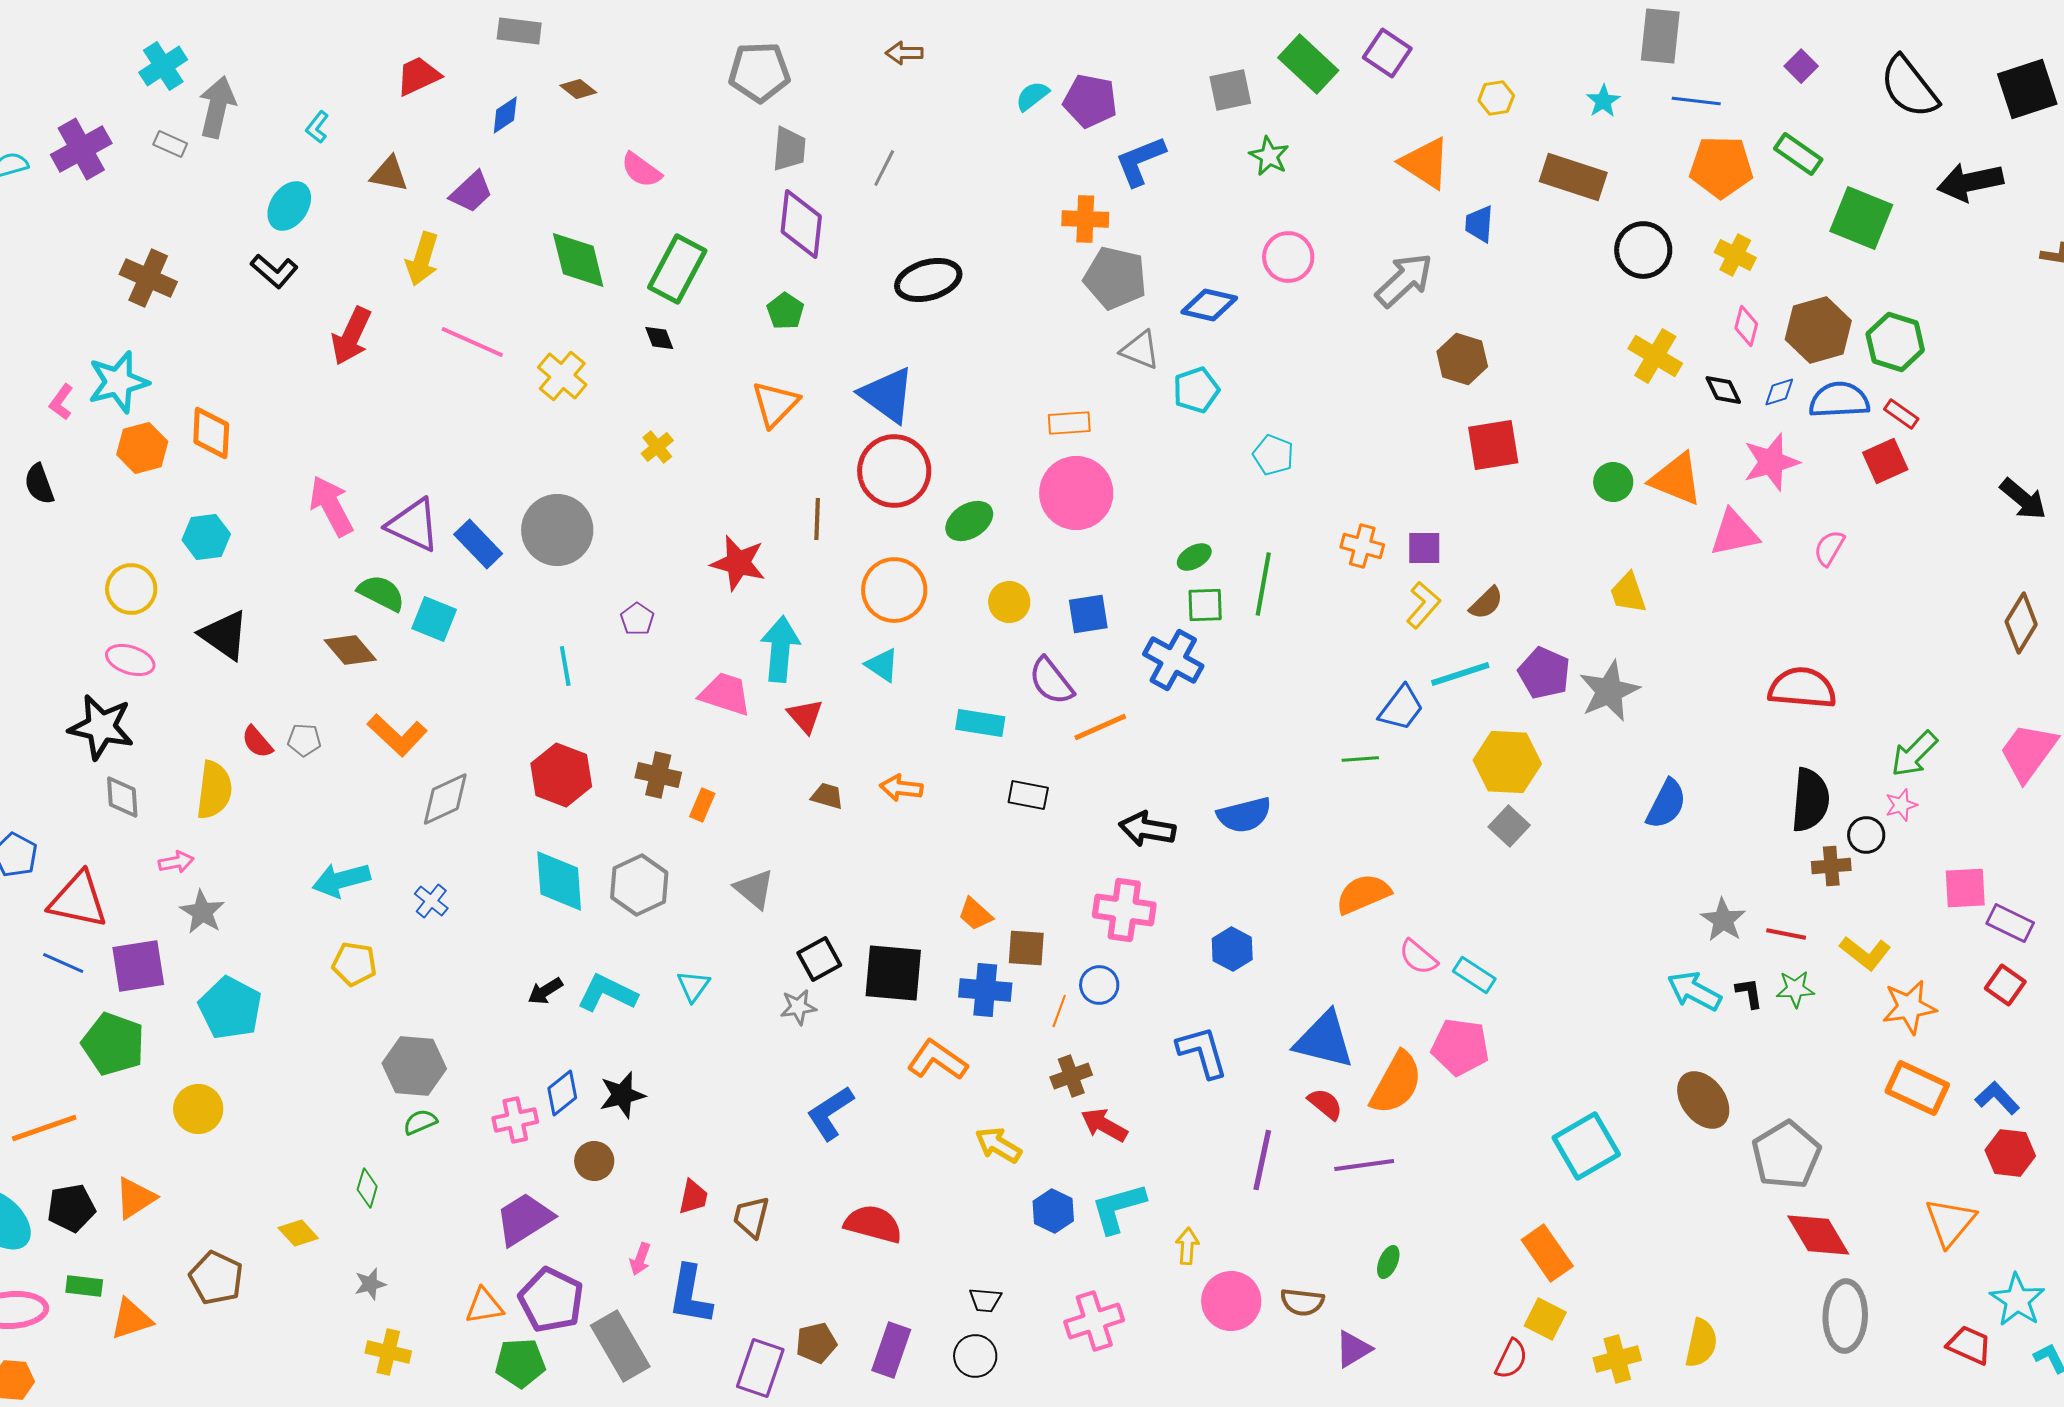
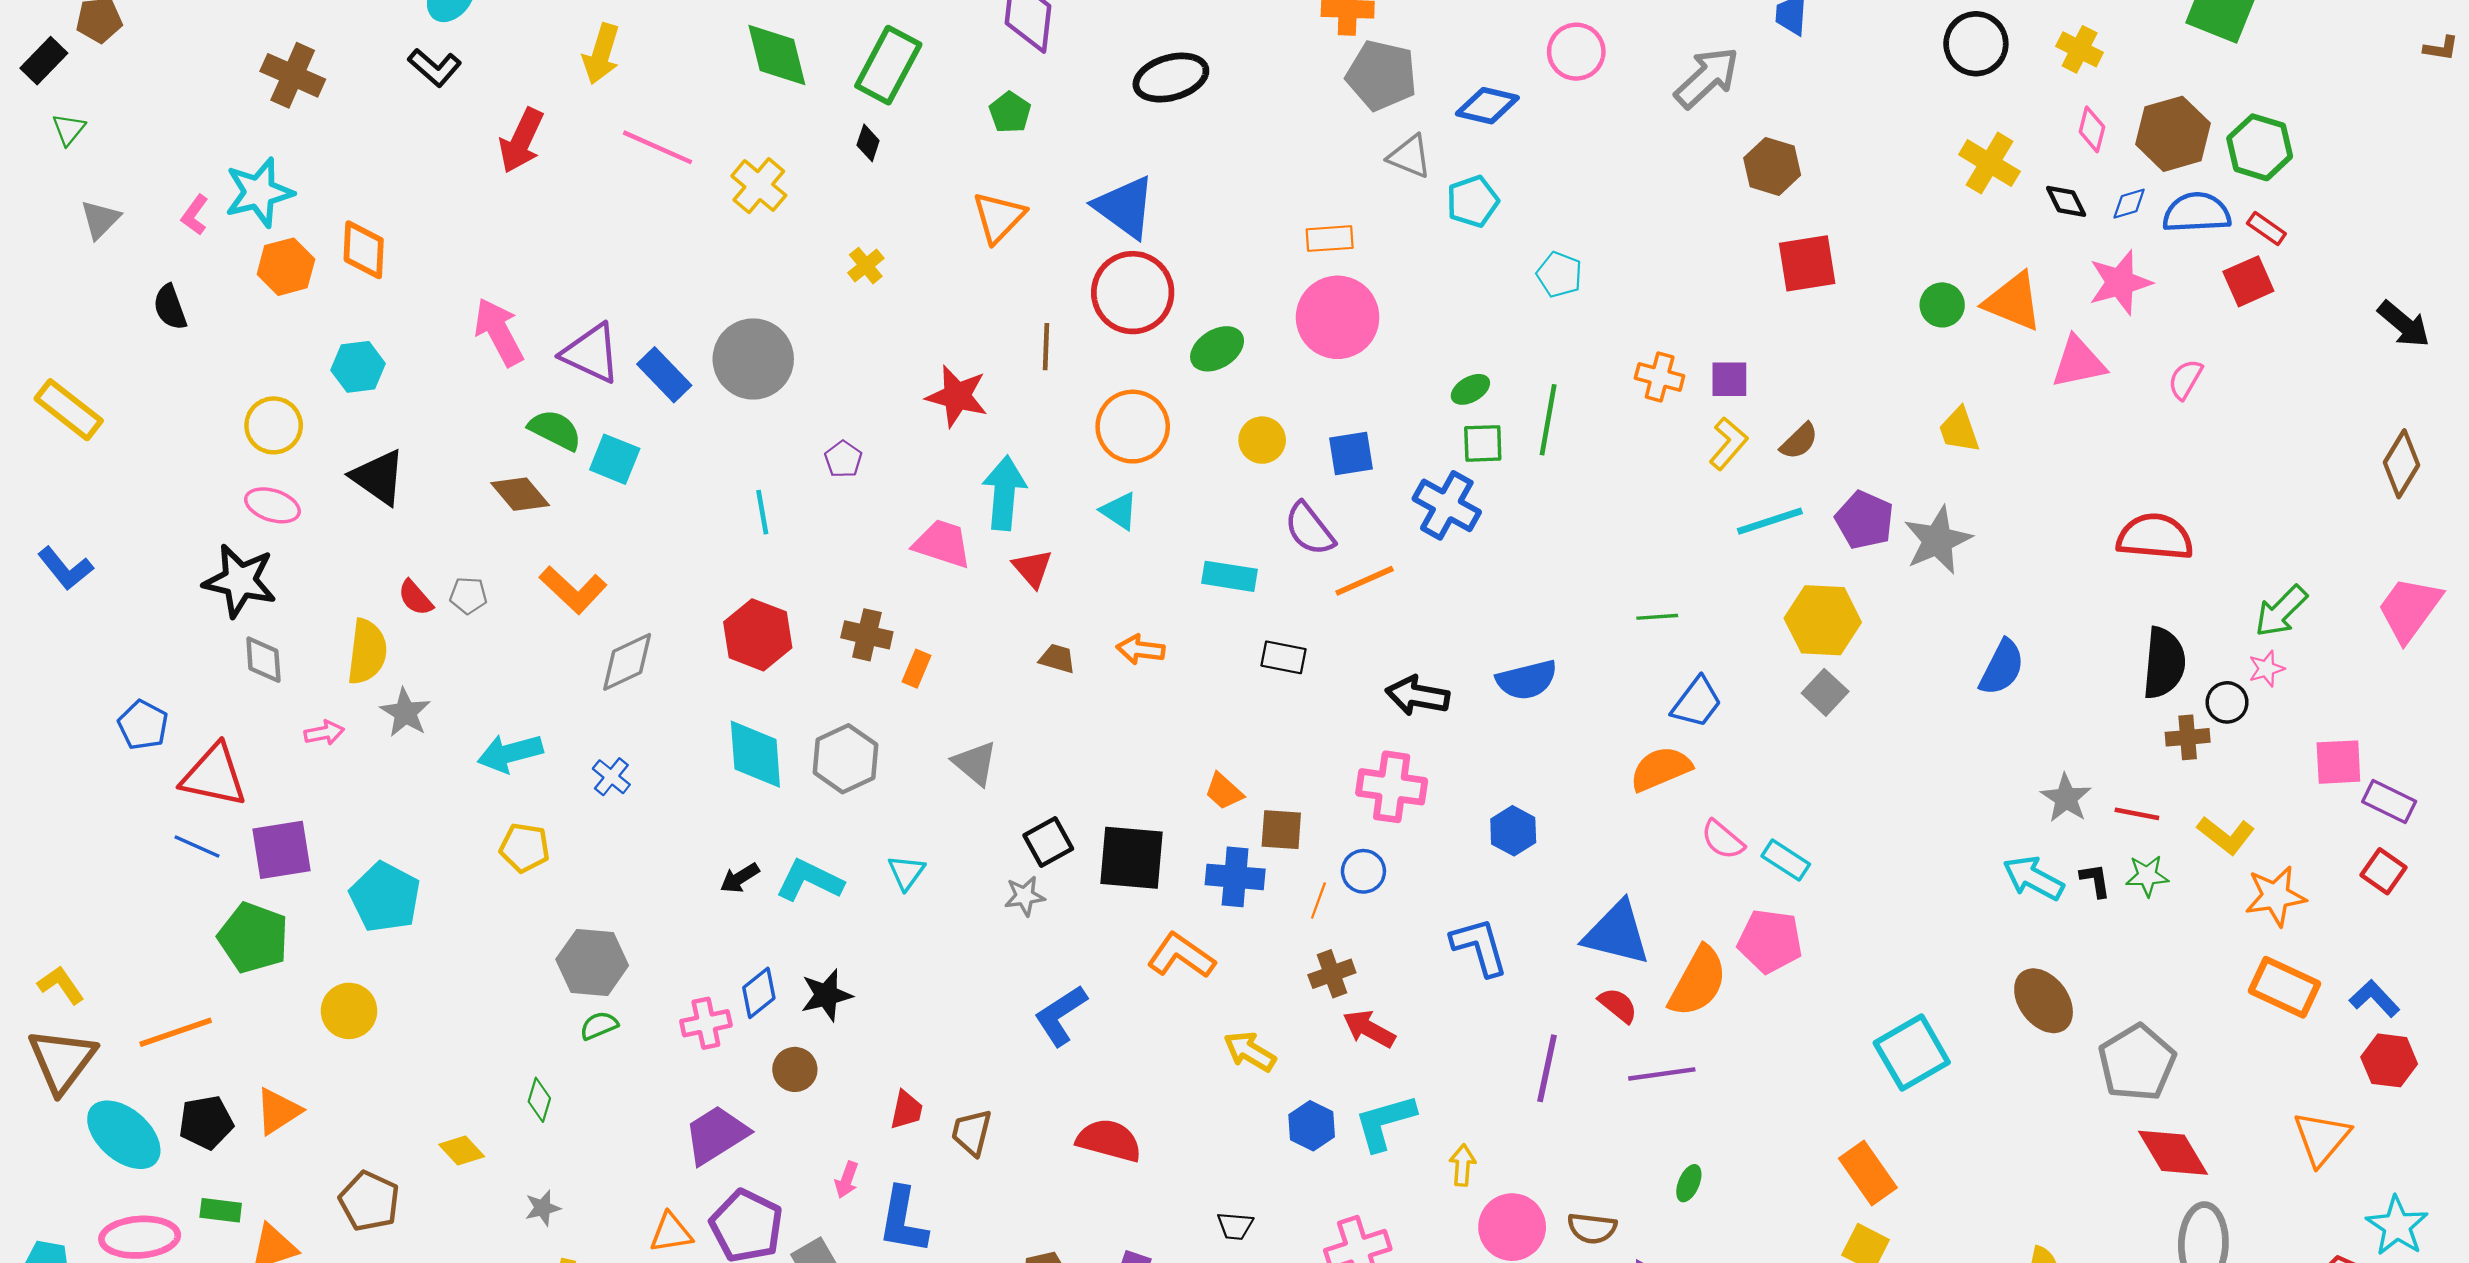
black diamond: (659, 338) -> (868, 143), turned 40
blue trapezoid: (1401, 708) -> (1697, 702), moved
gray star: (202, 912) -> (405, 713), moved

